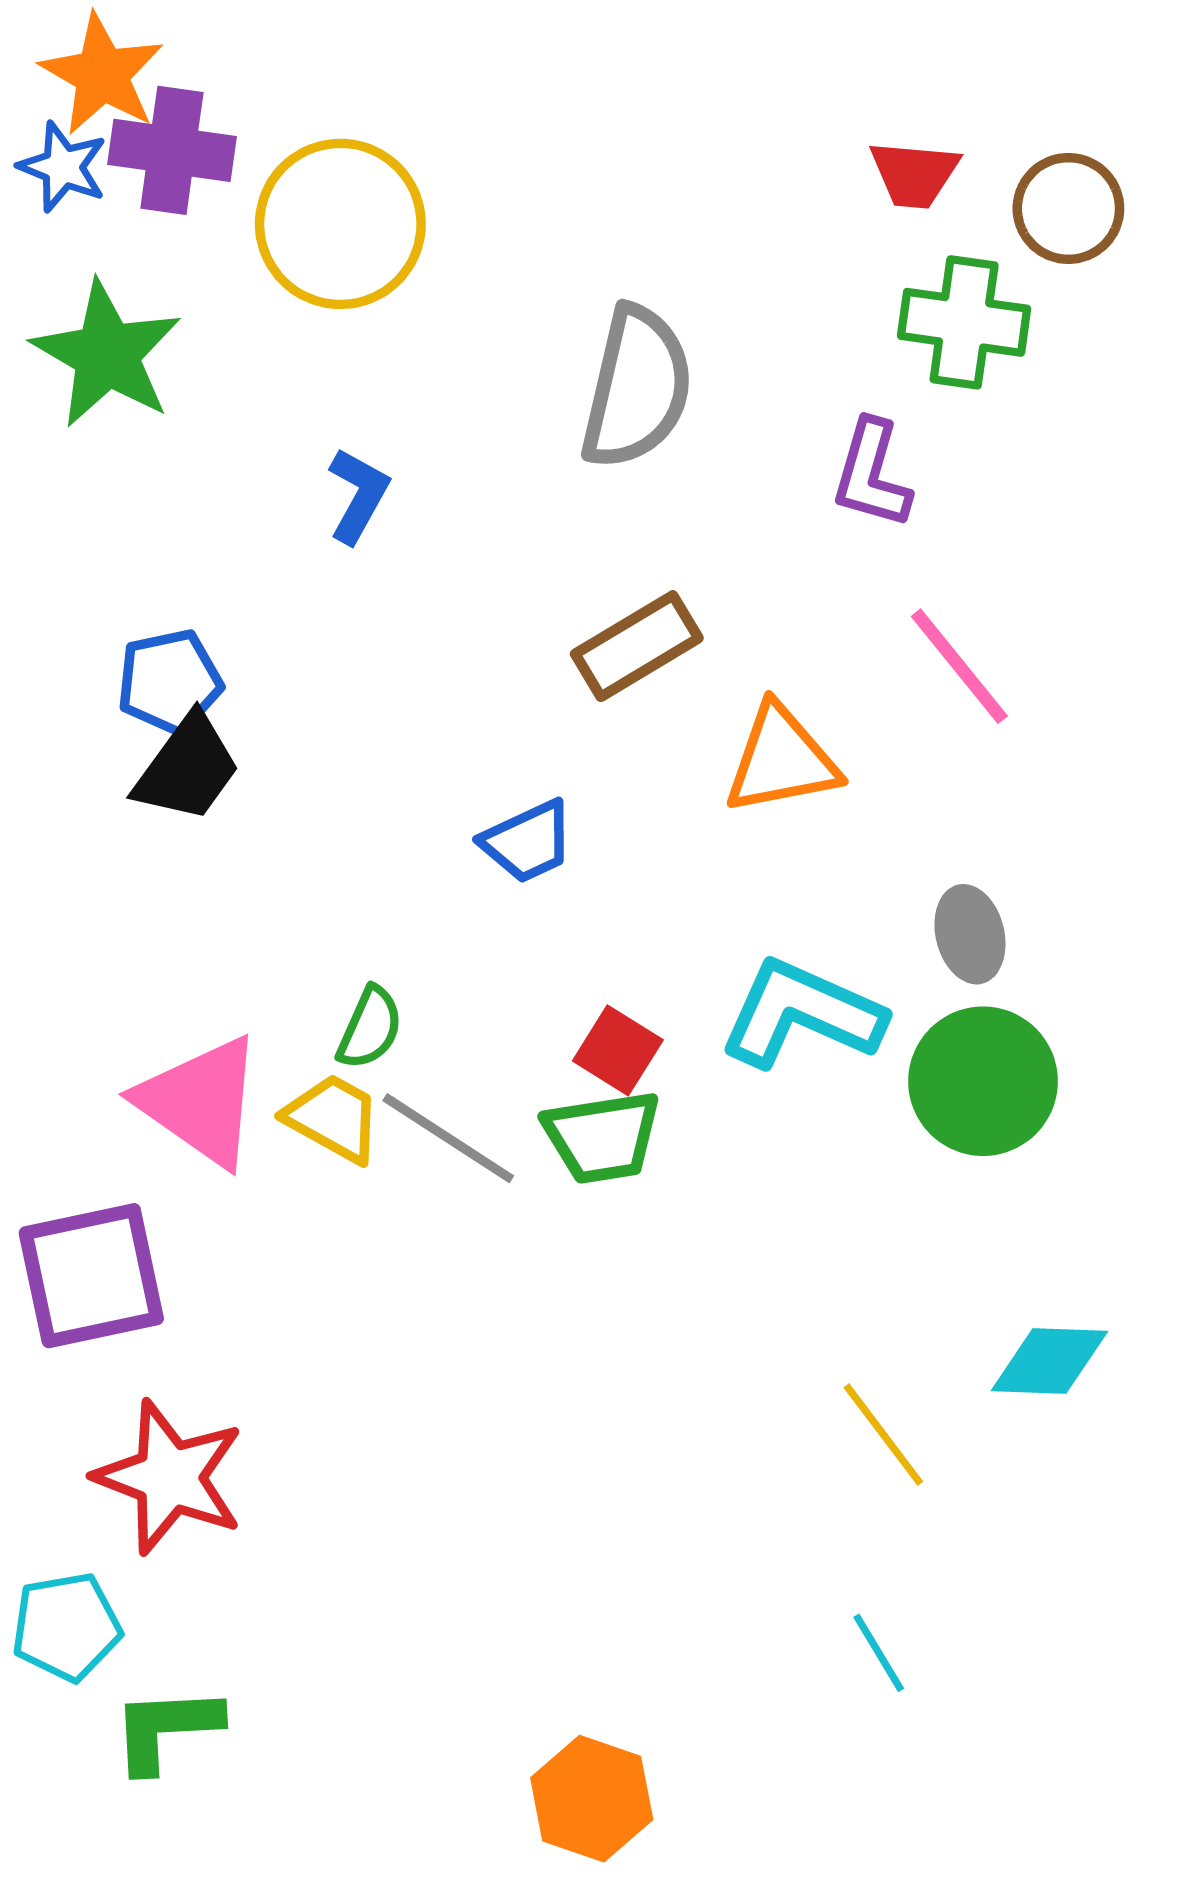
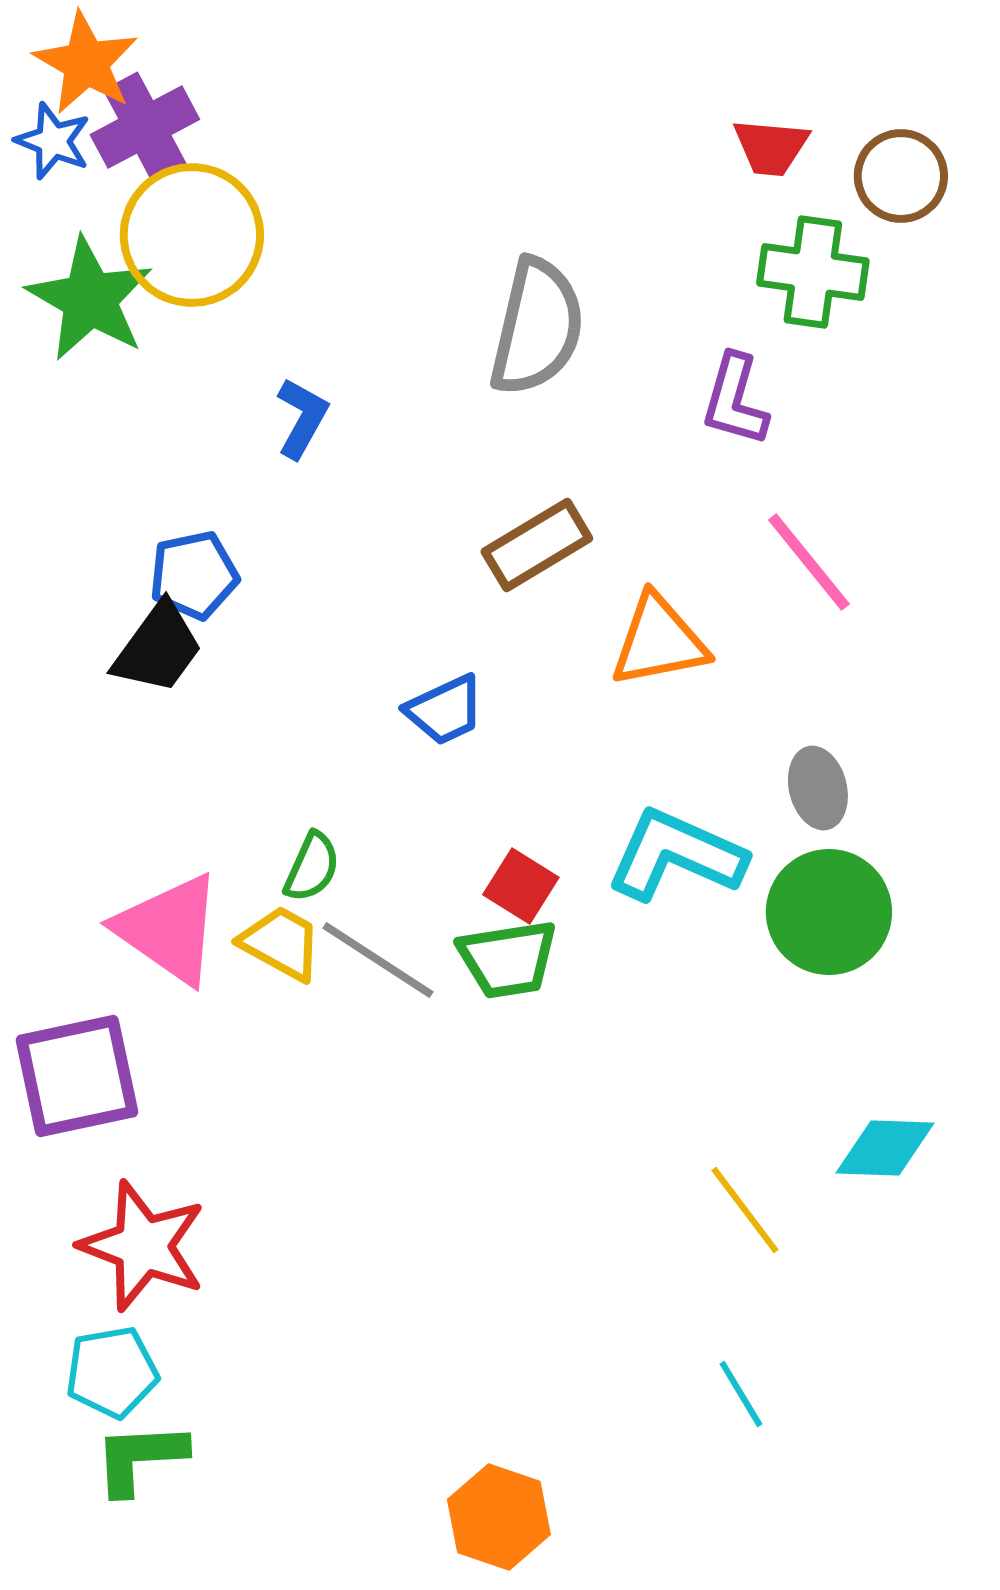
purple cross: (172, 150) -> (145, 127), turned -36
yellow circle: (340, 224) -> (192, 235), moved
blue pentagon: (170, 682) -> (194, 575), moved
cyan pentagon: (66, 1627) -> (112, 1372), moved

